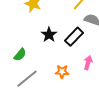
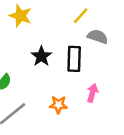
black rectangle: (74, 37) -> (74, 59), turned -42

